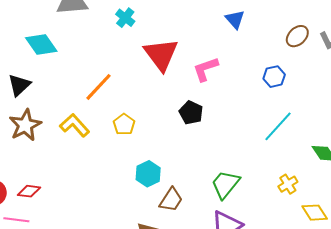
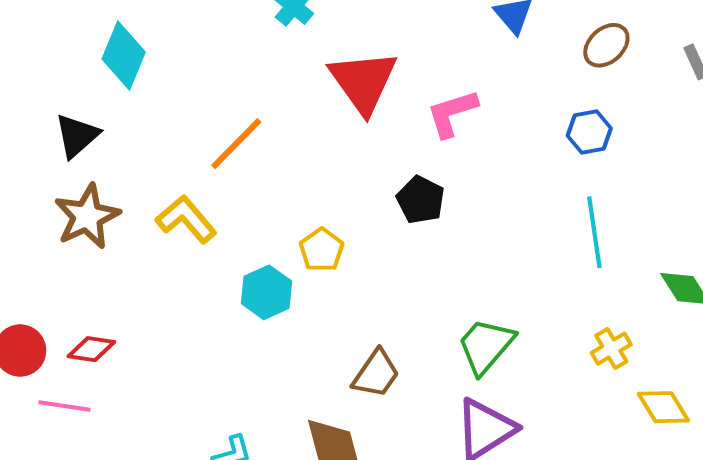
brown ellipse: (297, 36) -> (606, 45), moved
cyan diamond: (41, 45) -> (124, 55), turned 56
yellow pentagon: (124, 124) -> (322, 250), moved
cyan line: (278, 126) -> (594, 232), turned -52
cyan hexagon: (148, 174) -> (266, 292), moved

